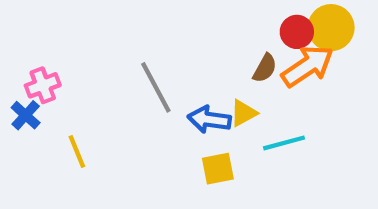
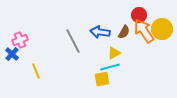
yellow circle: (331, 28) -> (162, 29), moved
orange arrow: (308, 66) -> (144, 31), turned -90
blue arrow: (209, 119) -> (100, 32), moved
cyan line: (284, 143) -> (110, 67), moved

